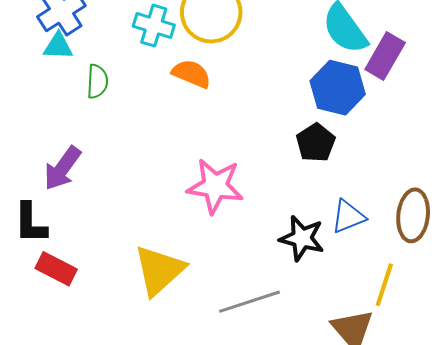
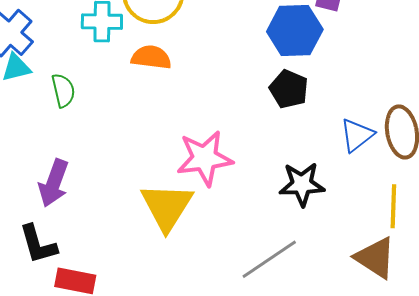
blue triangle: (348, 217) -> (357, 135), moved
yellow triangle: (159, 270) -> (167, 207), moved

